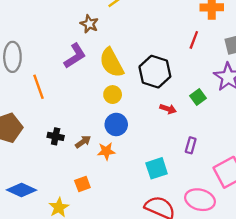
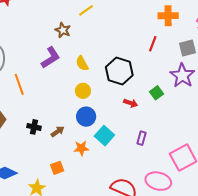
yellow semicircle: (112, 63) -> (82, 63), size x0.6
purple rectangle: (191, 145) -> (142, 138), moved
orange star: (106, 151) -> (81, 148), moved
cyan square: (157, 168) -> (104, 136), moved, turned -30

